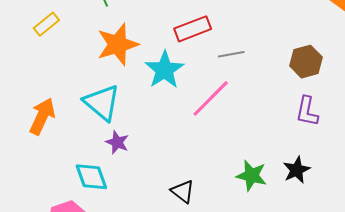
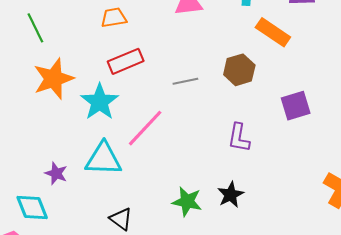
gray line: (231, 54) -> (185, 81), moved
brown hexagon: (306, 62) -> (239, 70), moved
cyan triangle: (102, 103) -> (103, 159), moved, turned -36

